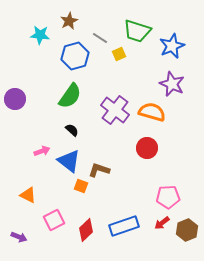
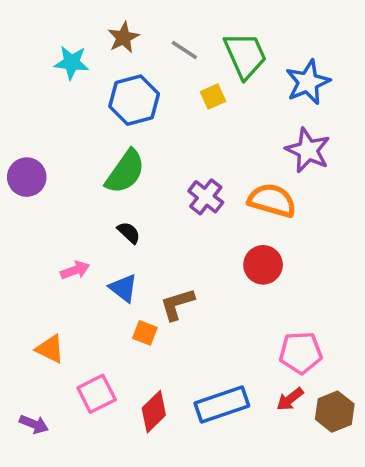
green trapezoid: (137, 31) -> (245, 55), turned -132
gray line: (100, 38) -> (184, 50), moved
purple cross: (115, 110) -> (206, 197), size x0.7
blue triangle: (69, 161) -> (123, 288), size x0.7
brown L-shape: (99, 170) -> (177, 304), turned -35

